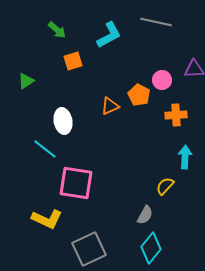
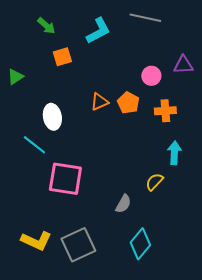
orange pentagon: (139, 95) -> (128, 103), moved
gray semicircle: (145, 215) -> (123, 204), moved
yellow L-shape: (47, 219) -> (36, 241), moved

